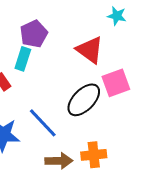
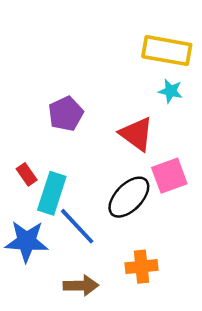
cyan rectangle: (23, 59) -> (52, 193), moved, size x1.4
brown arrow: (59, 161) -> (81, 286), moved

